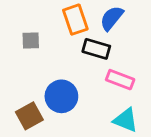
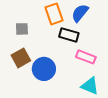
brown square: (29, 116) -> (21, 58), moved

